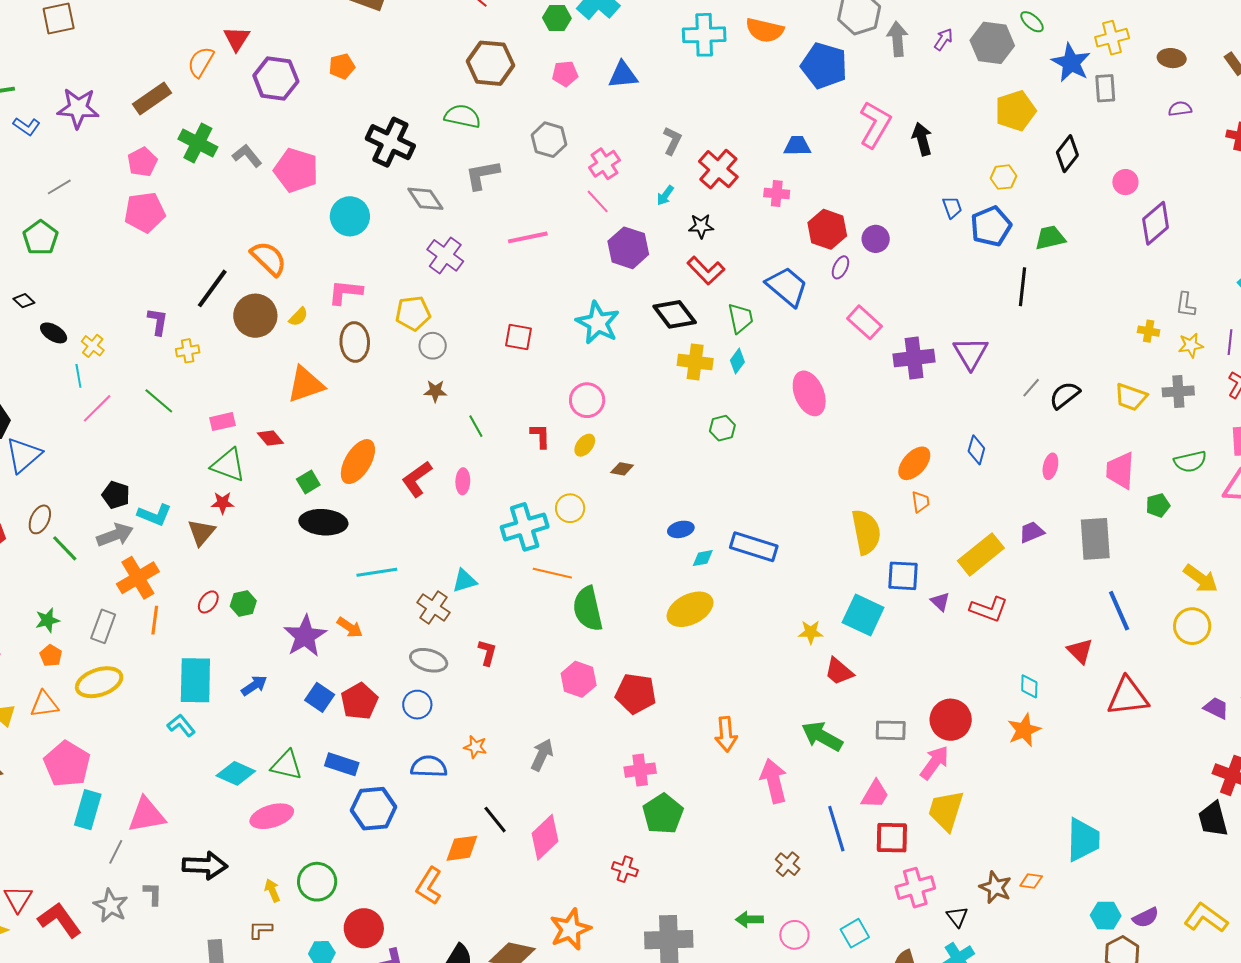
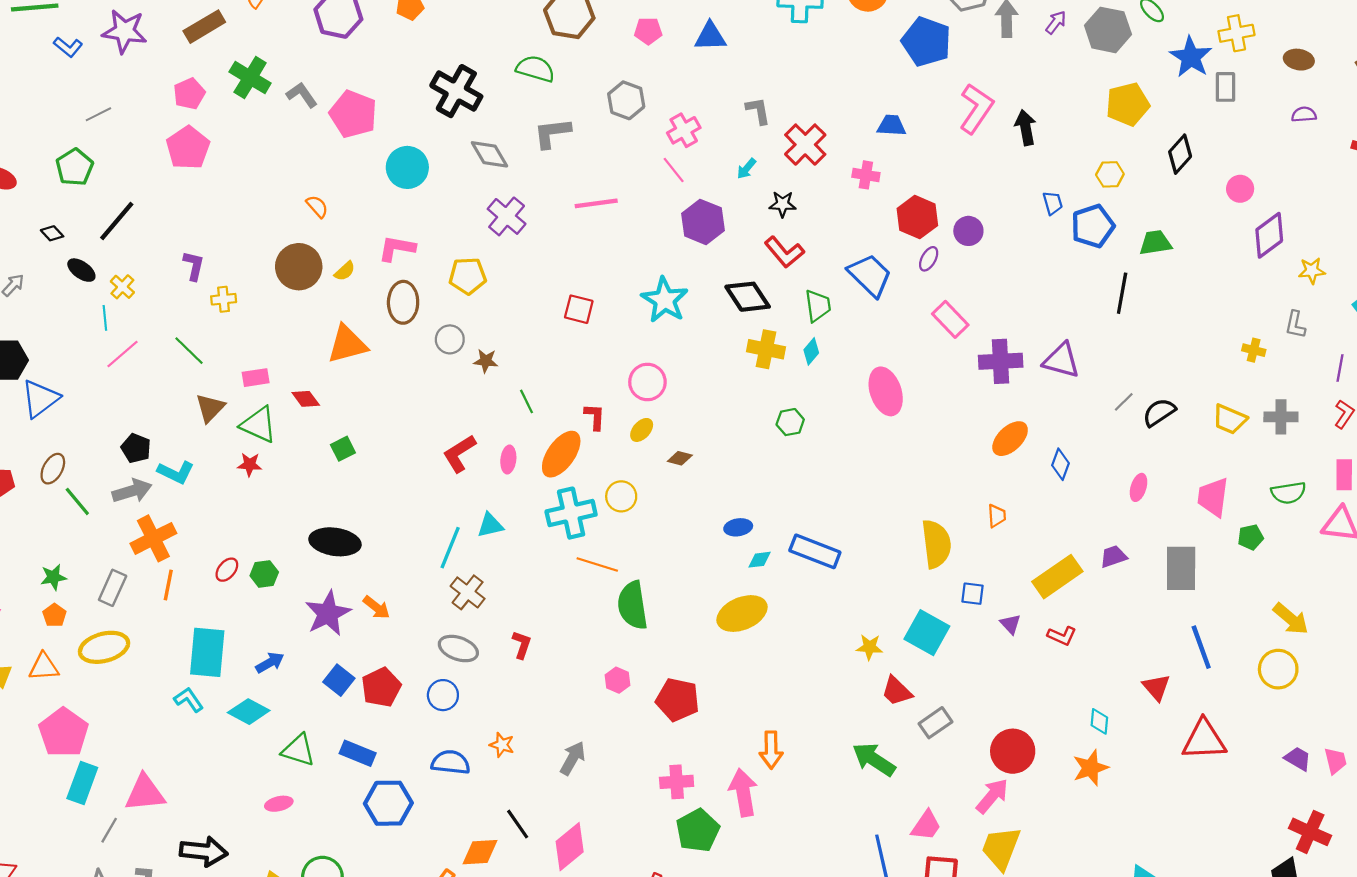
gray L-shape: (672, 141) -> (758, 111), turned -40
pink pentagon: (145, 212) -> (188, 148), turned -30
orange semicircle: (269, 258) -> (317, 206), size x0.6
black line: (212, 288) -> (117, 221), moved
yellow star: (1191, 345) -> (1312, 271), moved
gray circle: (433, 346) -> (450, 339), moved
purple triangle: (971, 353) -> (1061, 360), turned -48
orange ellipse: (358, 462) -> (561, 454), moved
orange ellipse: (914, 463) -> (1010, 439), moved
black ellipse: (323, 522) -> (335, 542), moved
brown triangle: (201, 532) -> (210, 408), moved
cyan line: (377, 572) -> (450, 548), moved, turned -63
blue square: (903, 576) -> (973, 594), size x0.7
cyan triangle: (465, 581) -> (490, 525), moved
red L-shape: (989, 609) -> (1062, 636), size x0.7
pink hexagon: (579, 679) -> (617, 680), size x0.7
gray rectangle: (891, 730) -> (935, 723), moved, turned -40
cyan diamond: (236, 773) -> (249, 712), moved
pink arrow: (774, 781) -> (743, 793), moved
pink ellipse: (272, 816) -> (279, 804), size x0.6

